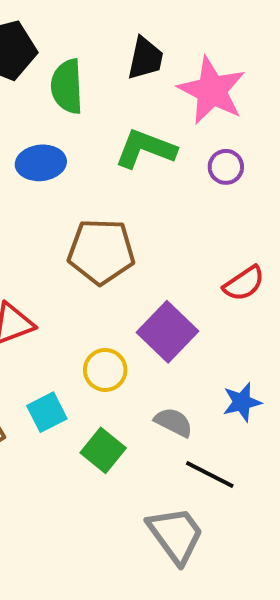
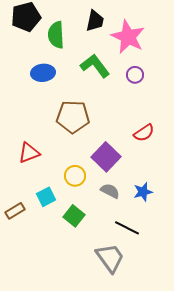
green L-shape: (145, 149) -> (95, 66), turned 32
gray semicircle: (174, 422) -> (110, 191), moved

